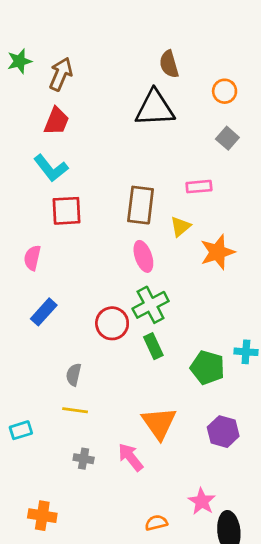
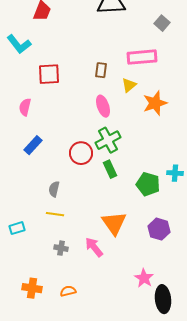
cyan L-shape: (51, 168) -> (19, 44), moved
pink rectangle: (199, 187) -> (142, 57), size x1.6
brown rectangle: (141, 205) -> (101, 70), size x0.6
orange semicircle: (156, 523) -> (68, 291), moved

